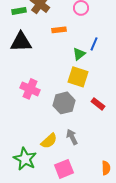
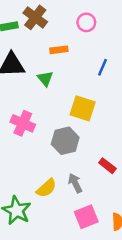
green triangle: (79, 54) -> (45, 78), moved, turned -32
red rectangle: (98, 104) -> (107, 166), moved
pink square: (64, 169) -> (86, 217), moved

